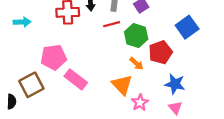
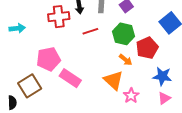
red line: (112, 24) -> (90, 31), moved
pink triangle: (175, 108) -> (164, 98), turned 40

